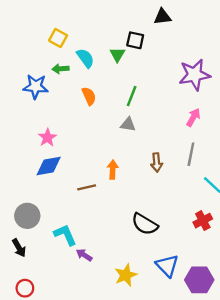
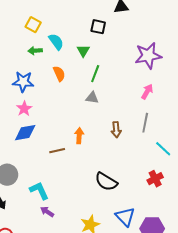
green triangle: (117, 55) -> (83, 51), moved
blue star: (36, 87) -> (23, 82), moved
purple arrow: (84, 255) -> (47, 212), moved

